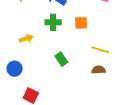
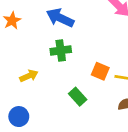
orange square: (81, 23) -> (100, 71), moved, turned 32

